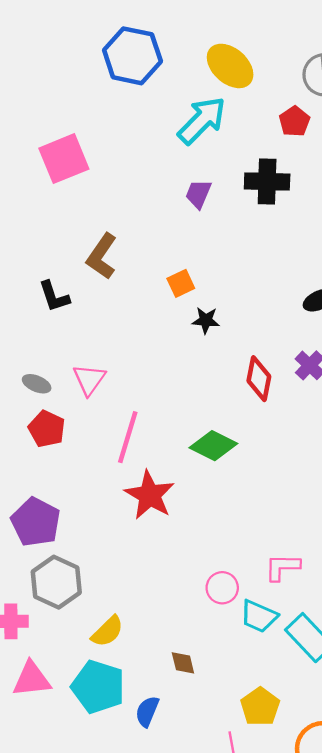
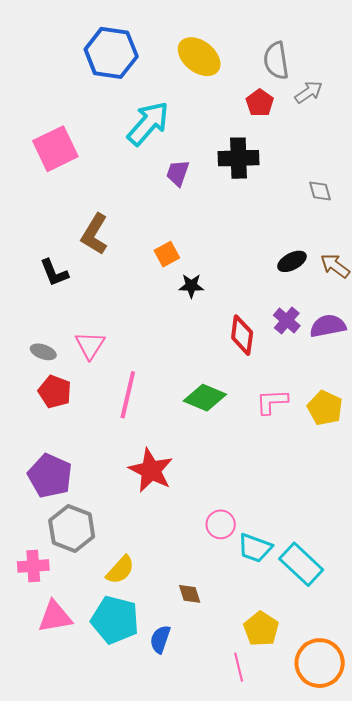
cyan arrow: (202, 120) -> (148, 123), moved
red star: (150, 495) -> (151, 470), moved
pink L-shape: (282, 567) -> (272, 402), moved

